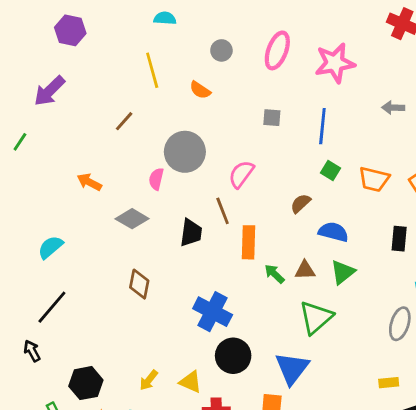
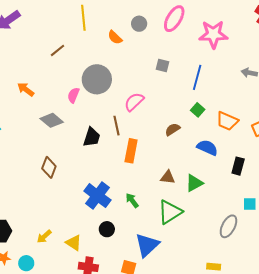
gray circle: (221, 50) -> (139, 24), moved
blue semicircle: (333, 232) -> (207, 148), moved
green arrow: (274, 274) -> (132, 200), moved
black circle: (233, 356) -> (107, 229), size x0.6

